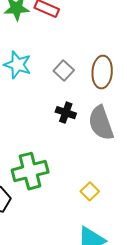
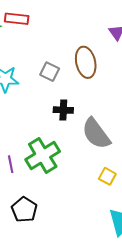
gray semicircle: (101, 123) -> (96, 134), moved
green cross: (30, 171) -> (43, 155), moved

